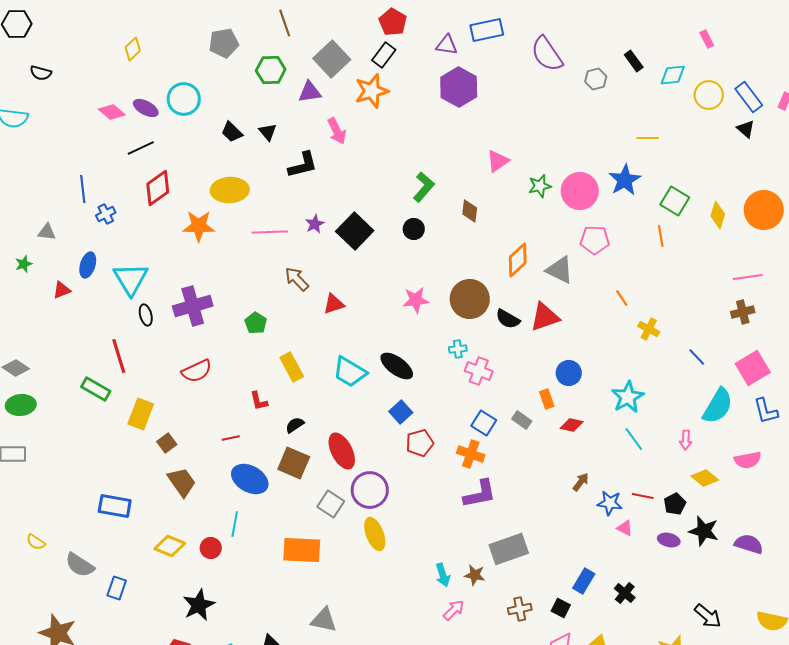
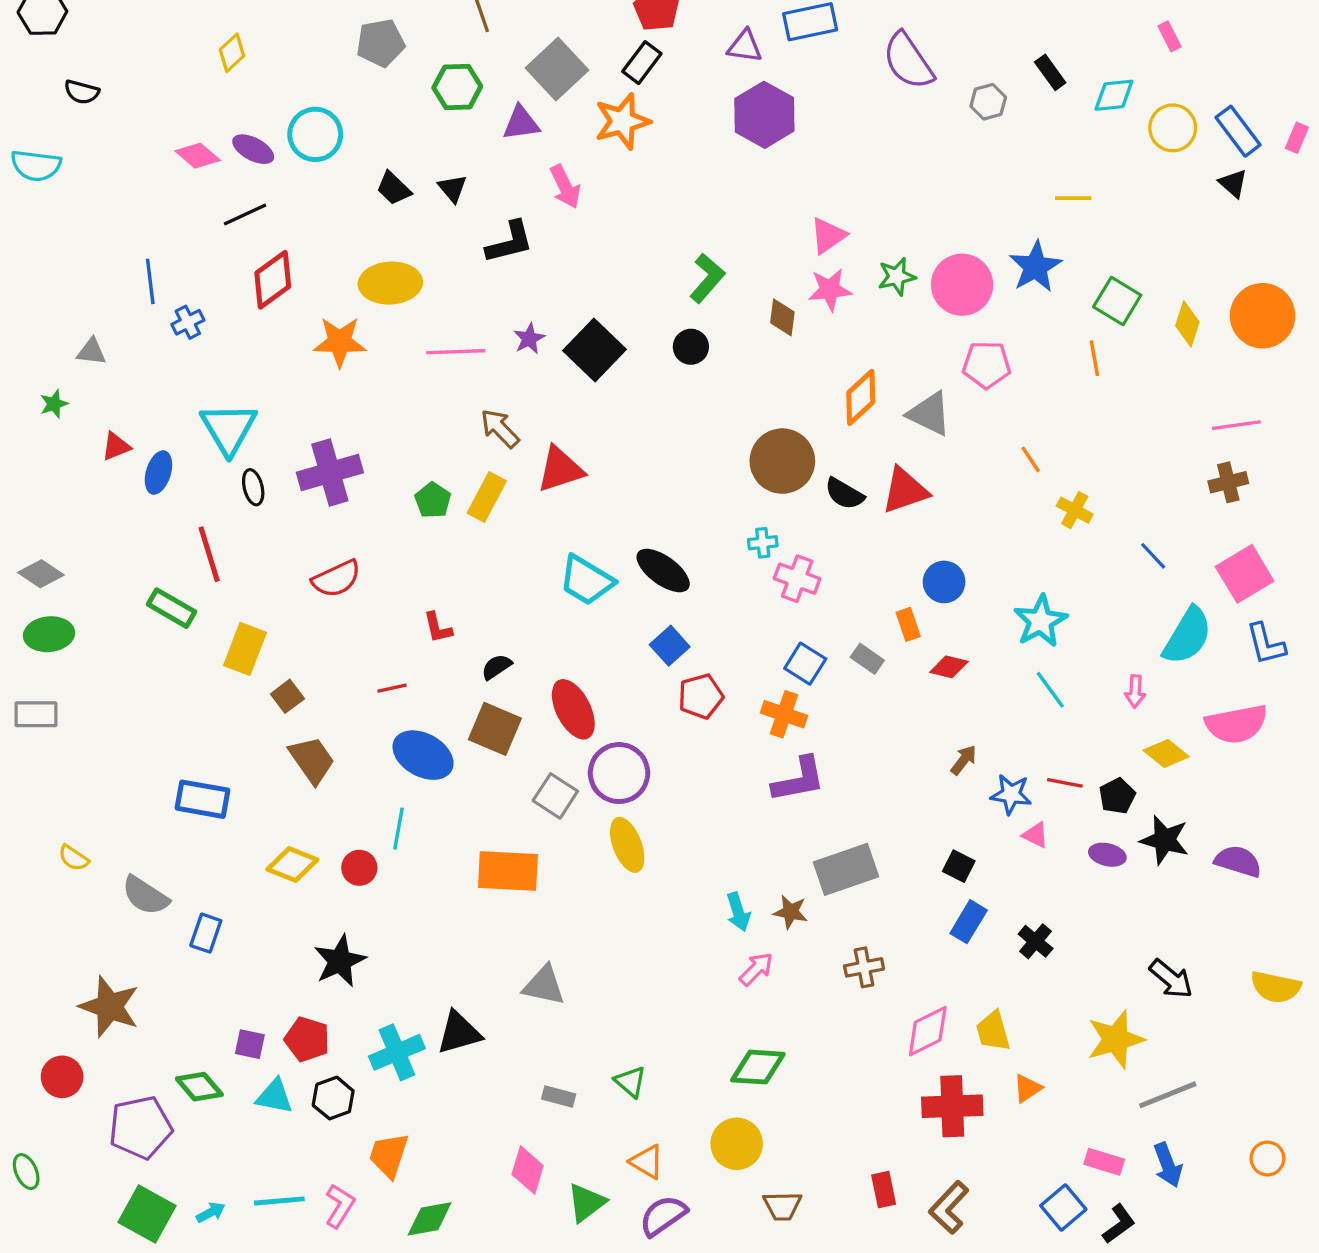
blue ellipse: (88, 265) -> (158, 473), moved
pink star: (416, 300) -> (830, 290), moved
red triangle: (334, 304) -> (560, 469), size x1.4
yellow rectangle: (292, 367) -> (487, 497), moved, turned 56
pink semicircle: (748, 460) -> (1236, 724), size x1.4
black square: (561, 608) -> (959, 866), moved

